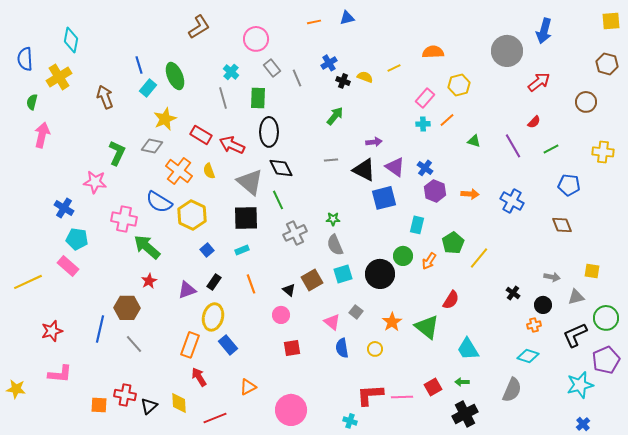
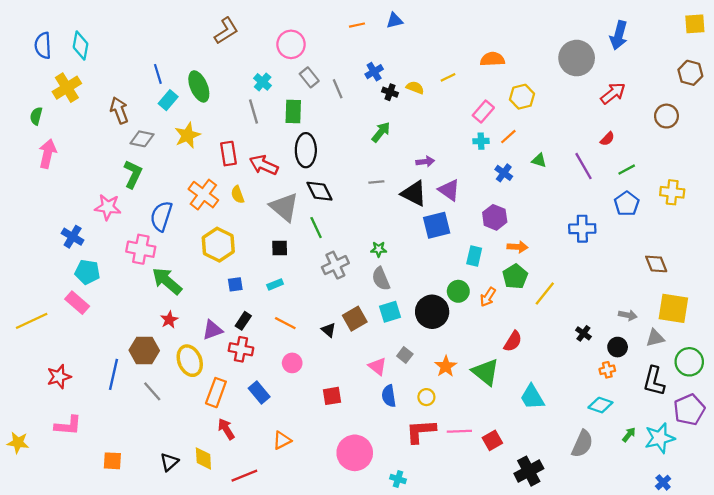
blue semicircle: (25, 59) -> (43, 46), moved
red rectangle: (201, 135) -> (228, 154), turned 50
gray diamond: (152, 146) -> (142, 139), moved
yellow cross: (603, 152) -> (672, 192), moved
blue cross: (425, 168) -> (504, 173), moved
blue pentagon: (569, 185) -> (627, 204), moved, turned 30
orange arrow: (470, 194) -> (517, 247), moved
blue cross: (512, 201) -> (582, 229), turned -30
blue semicircle: (159, 202) -> (161, 216), moved, turned 76
black square: (246, 218) -> (280, 248), size x0.6
brown diamond: (562, 225) -> (656, 264), moved
blue square: (207, 250) -> (235, 284), turned 32
yellow square: (592, 271) -> (673, 308), size x1.8
orange line: (251, 284) -> (285, 323), turned -42
pink circle: (281, 315) -> (292, 363), moved
yellow ellipse: (213, 317) -> (190, 361), moved, turned -36
black L-shape: (575, 335) -> (654, 381), turned -52
green arrow: (462, 382) -> (629, 435), moved, turned 128
red cross: (125, 395) -> (241, 349), moved
red L-shape: (370, 395) -> (421, 431), moved
pink line: (402, 397) -> (459, 431), moved
pink circle: (291, 410) -> (355, 453), moved

